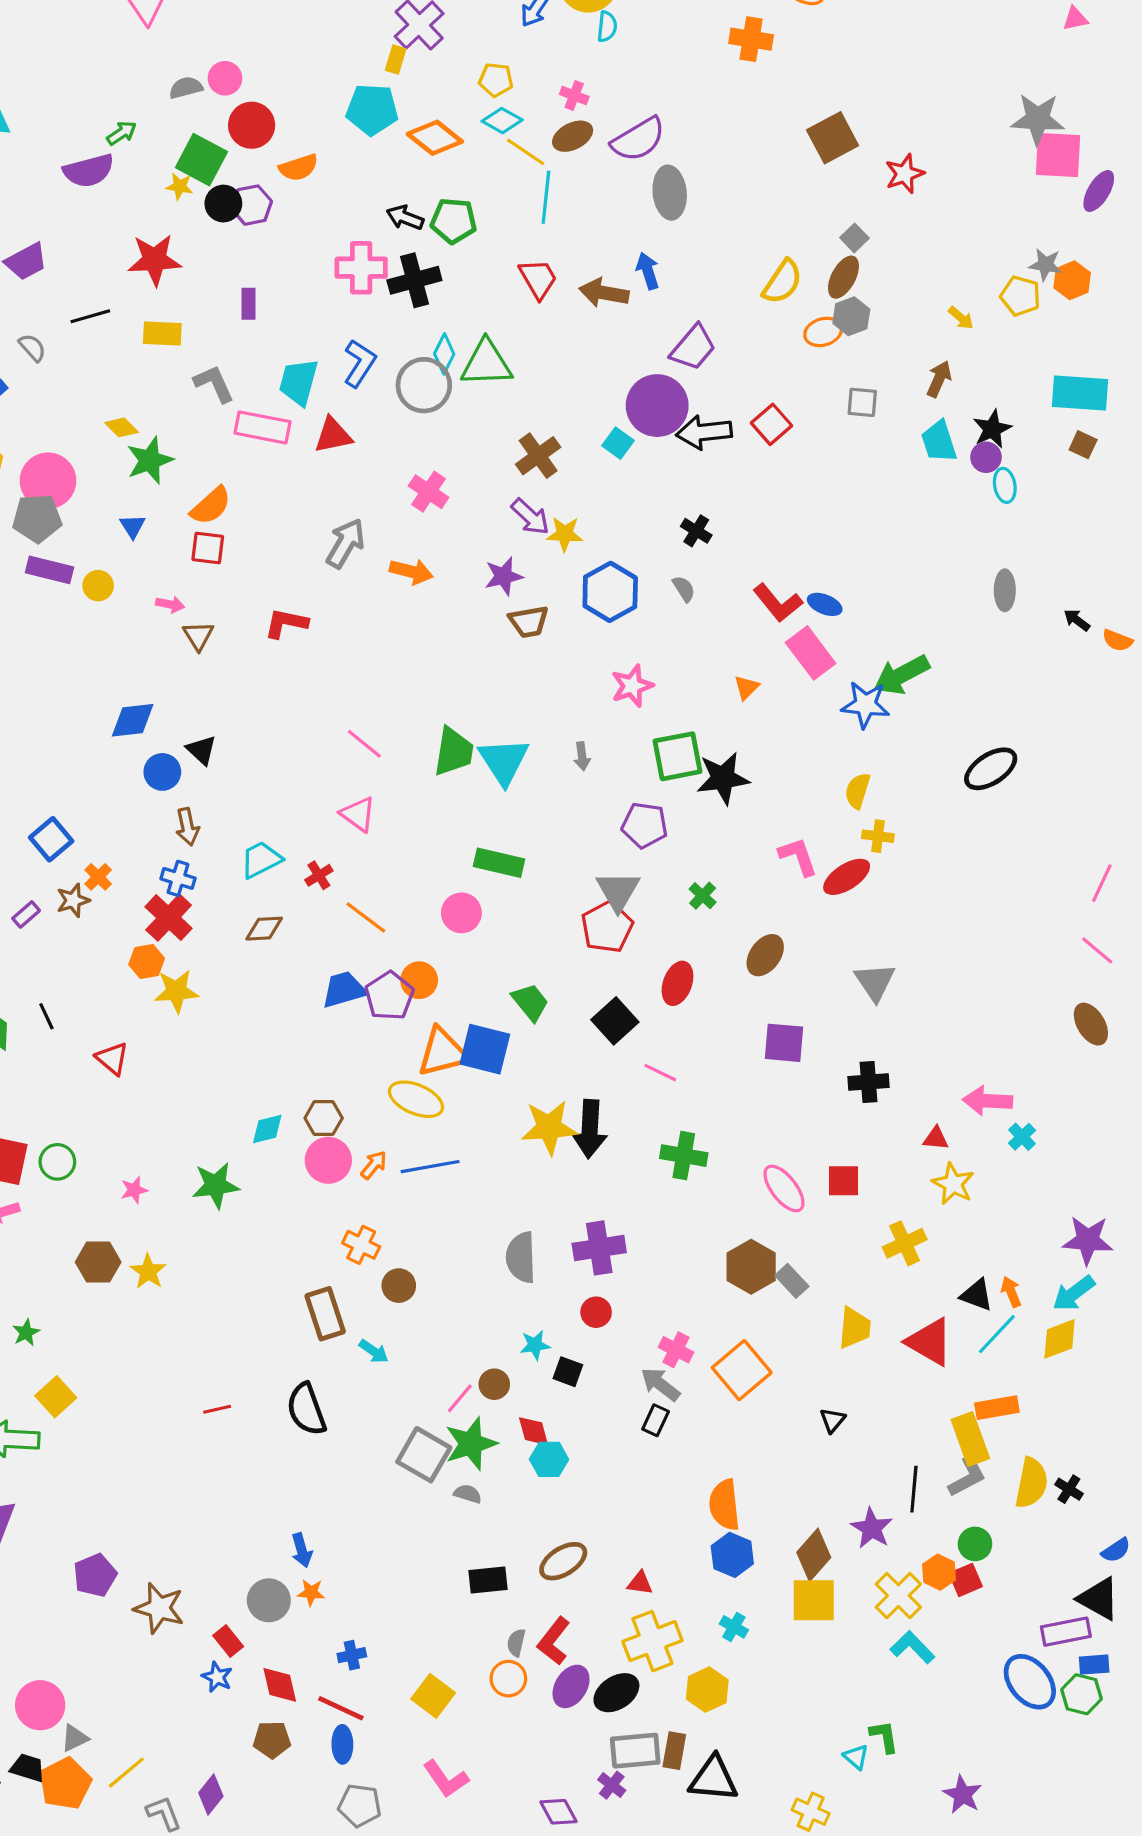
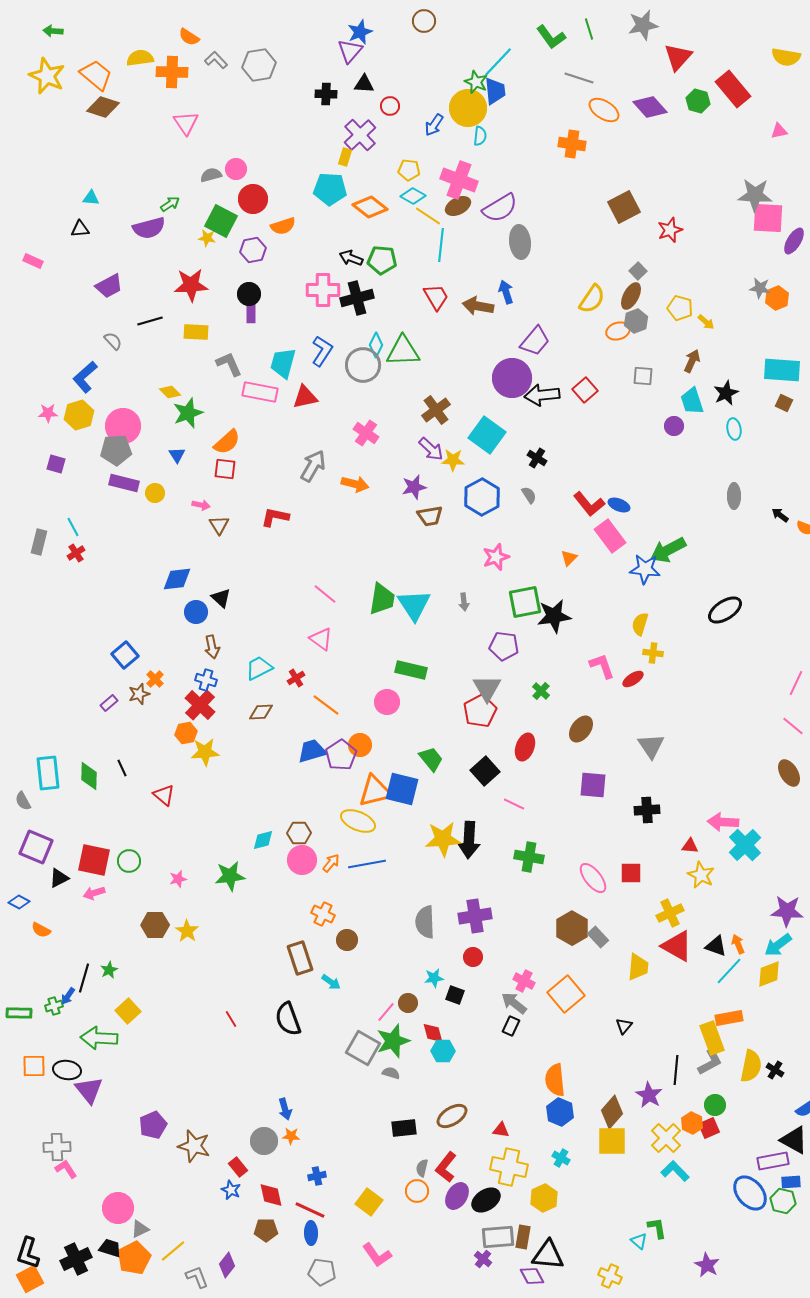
pink cross: (574, 95) -> (459, 180), size x2.0
black circle: (223, 204) -> (249, 294), moved
yellow pentagon: (1020, 296) -> (680, 308), moved
cyan square: (618, 443) -> (487, 435), moved, size x1.8
purple circle: (986, 457) -> (674, 426), moved
red ellipse: (847, 877) -> (633, 679), size x0.7
cyan cross: (1022, 1137) -> (745, 845), size x1.8
red triangle: (930, 1342) -> (677, 946), moved
red line: (217, 1409) -> (231, 1019), turned 72
yellow cross: (652, 1641) -> (509, 1167), turned 33
purple diamond: (558, 1812) -> (532, 1276), moved

